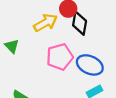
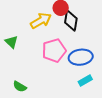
blue ellipse: (90, 65) -> (81, 57), turned -30

